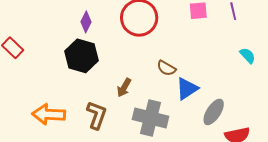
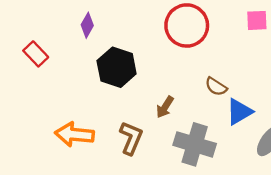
purple diamond: (86, 22) -> (87, 25), moved

